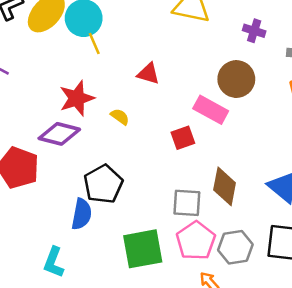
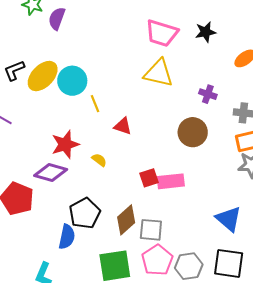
yellow line: (94, 44) -> (95, 104), moved
pink rectangle: (211, 110) -> (171, 181), moved, turned -36
brown diamond: (225, 186) -> (126, 220), moved, turned 36

